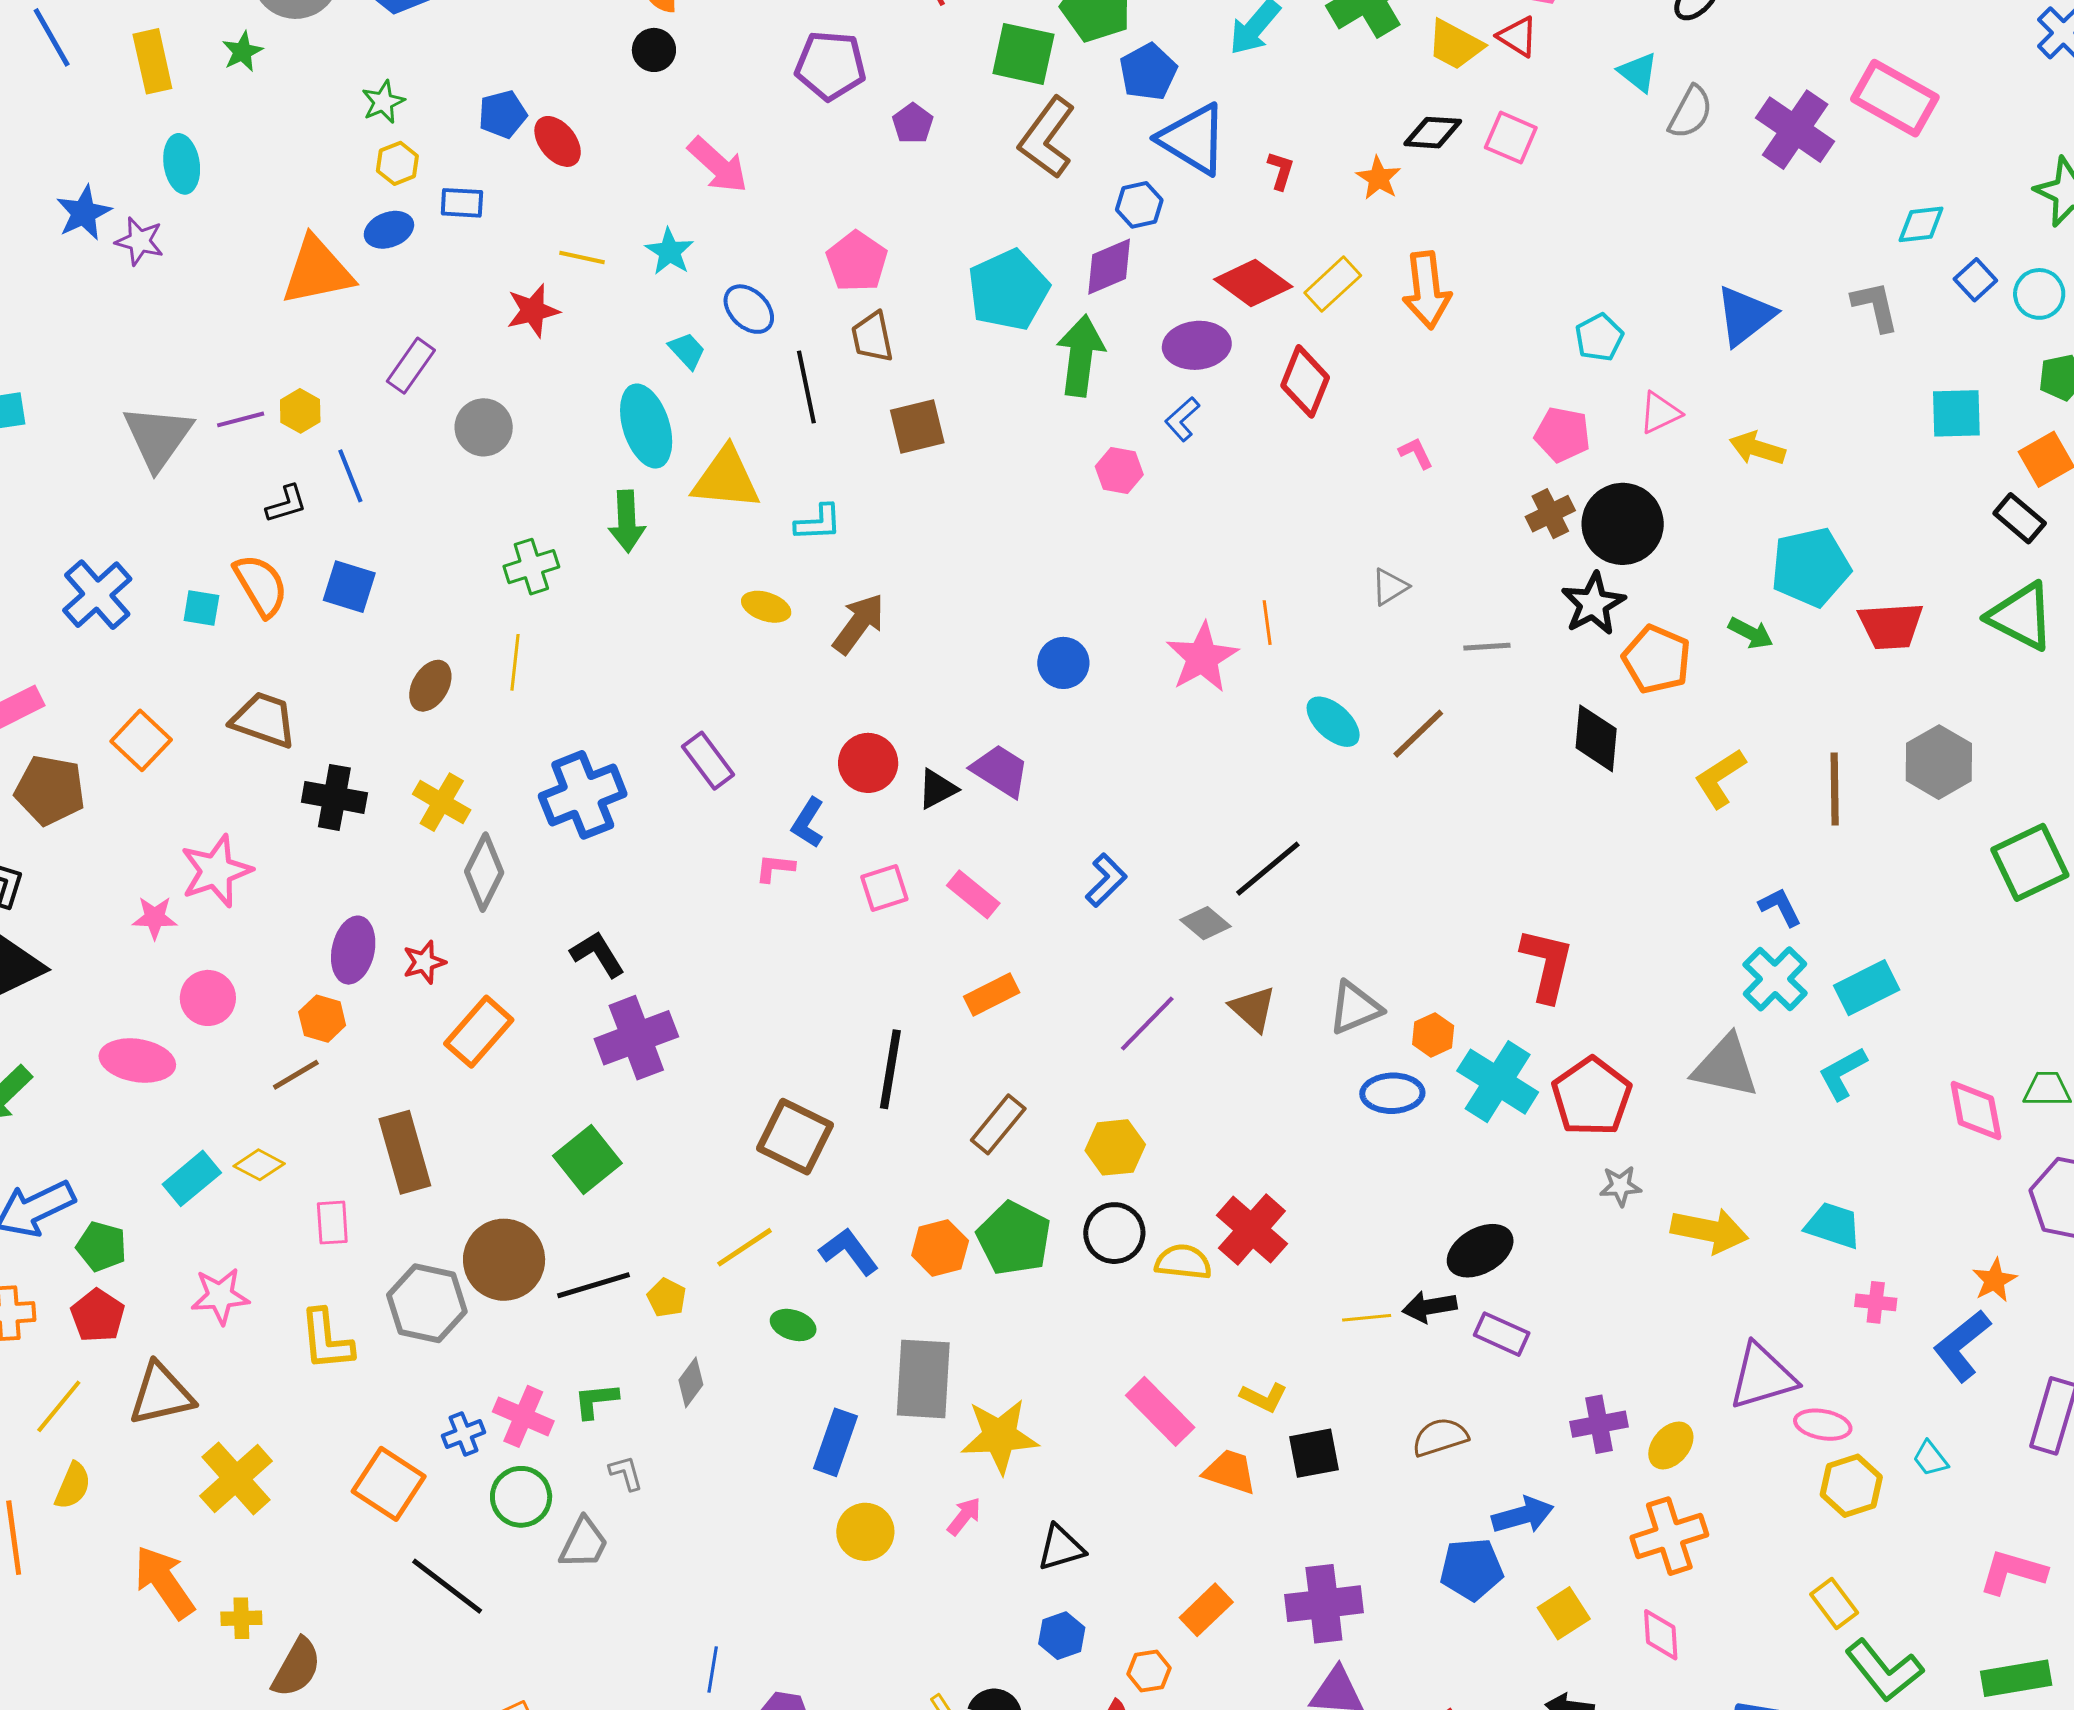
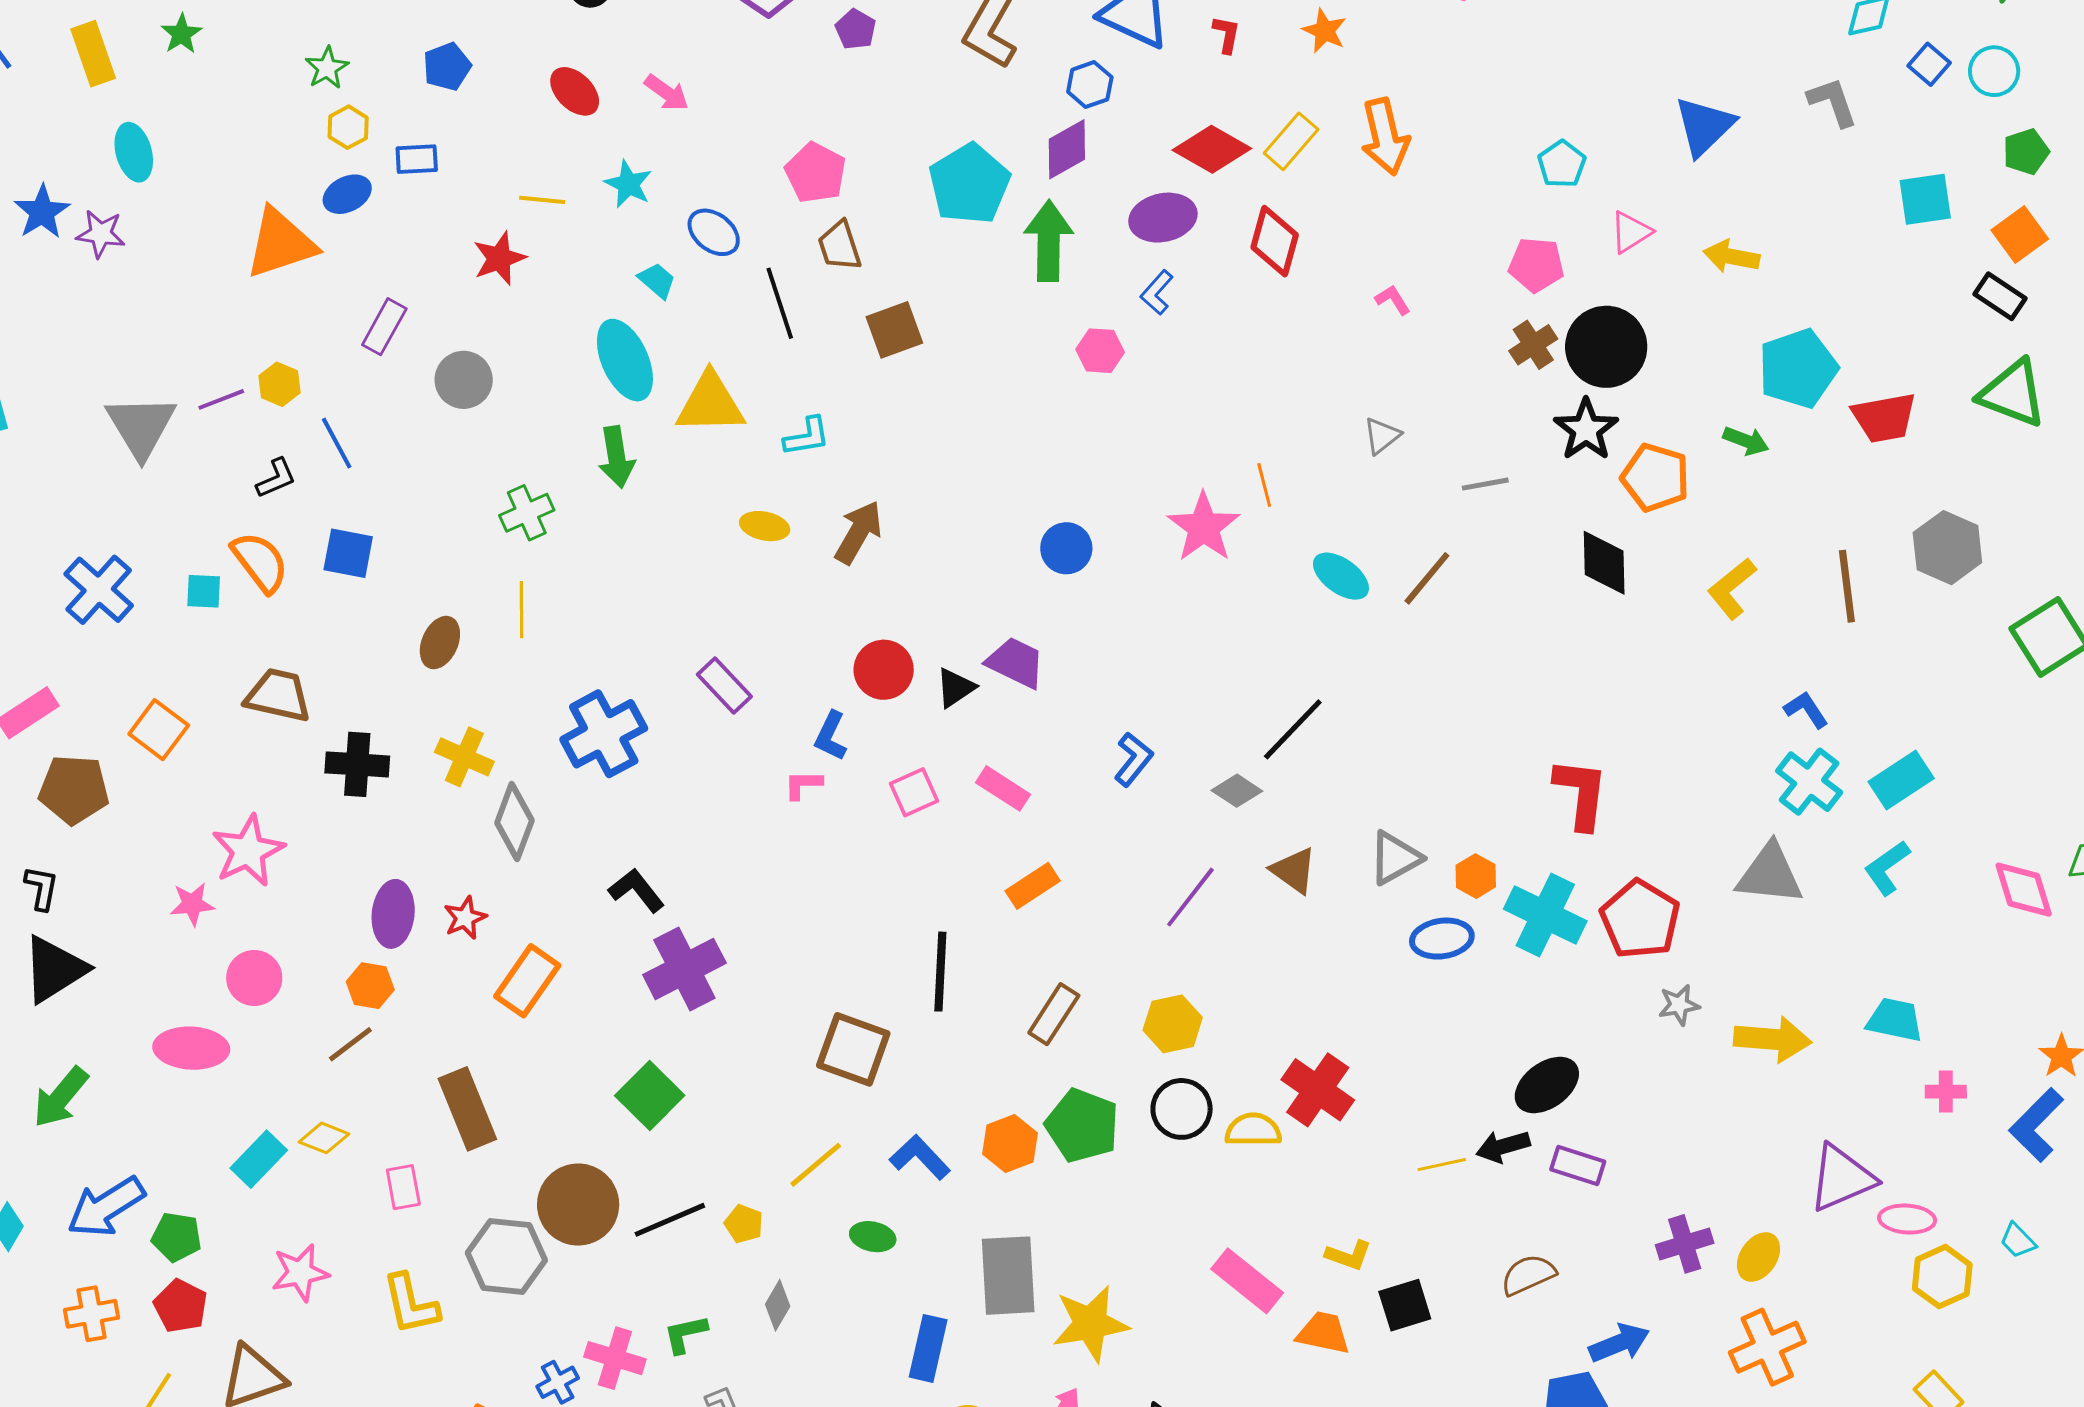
red ellipse: (558, 141) -> (575, 91), moved
pink arrow: (718, 165) -> (667, 93), size x0.7

